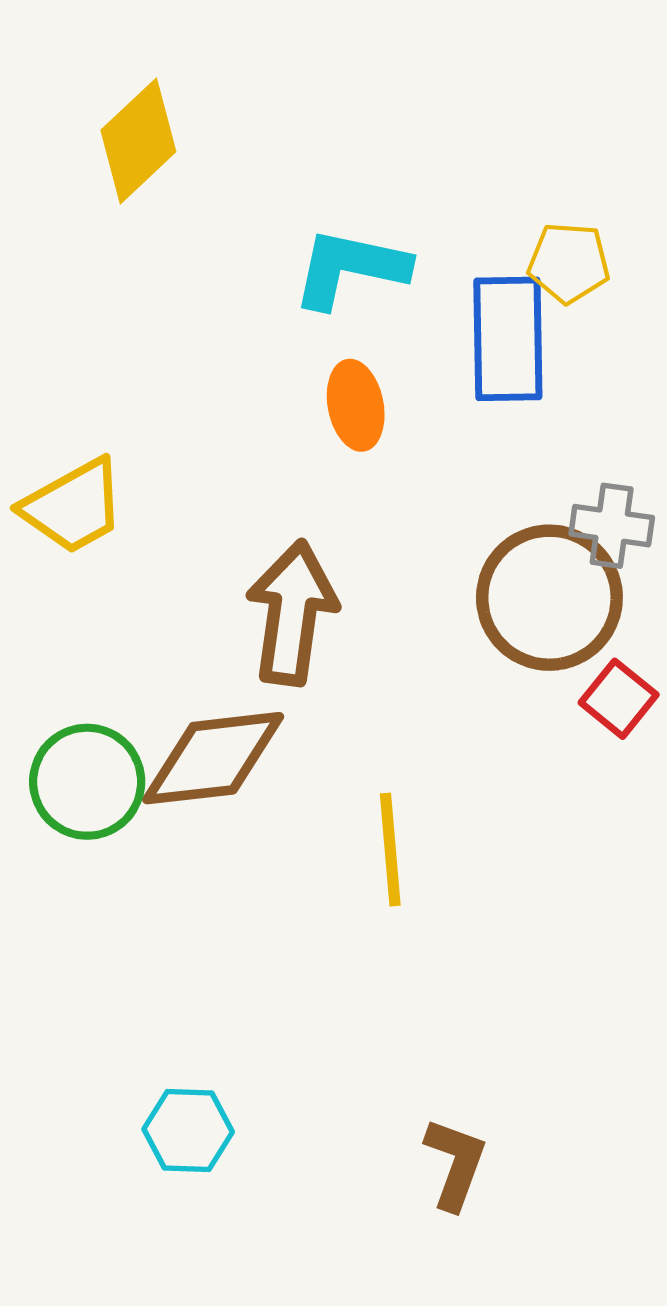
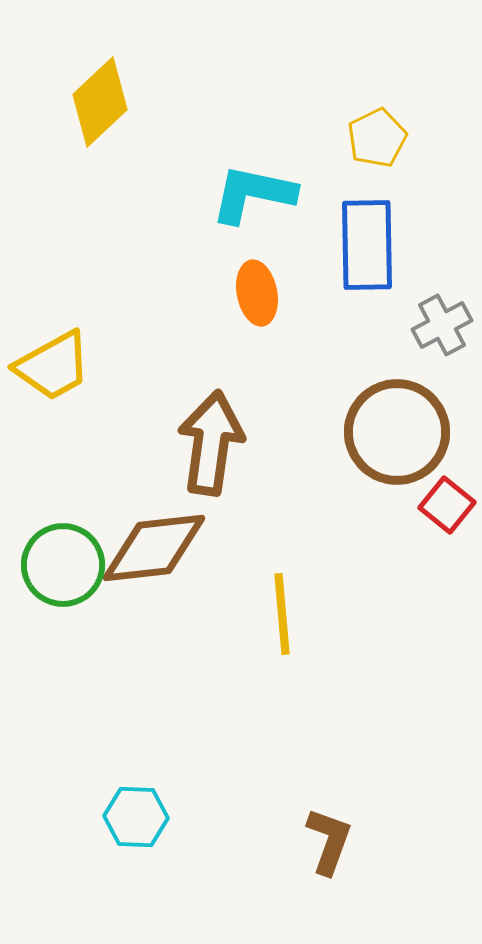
yellow pentagon: (569, 263) -> (377, 138), moved, turned -30
gray cross: (612, 526) -> (442, 325), moved, turned -36

